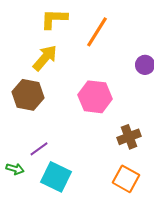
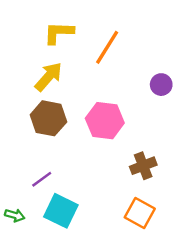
brown hexagon: (28, 95) -> (48, 118), moved
green arrow: (15, 169) -> (15, 215), moved

